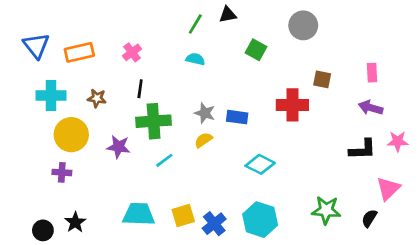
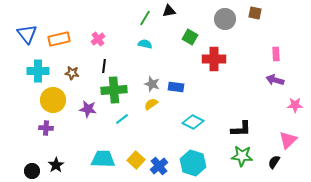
brown square: (322, 79) -> (255, 13), moved
red cross: (292, 105) -> (214, 59), moved
black L-shape: (363, 149) -> (241, 129), moved
yellow square: (183, 216) -> (136, 160), turned -30

